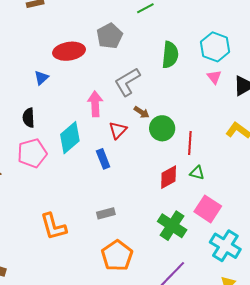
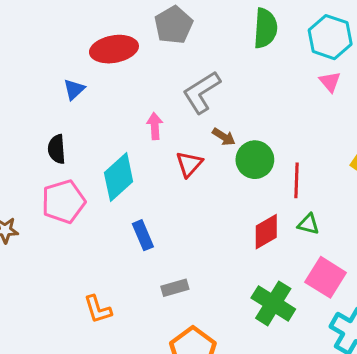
green semicircle: (170, 55) -> (265, 28), moved
pink arrow: (95, 104) -> (155, 126), size x0.7
blue rectangle: (103, 159) -> (143, 235), moved
orange L-shape: (53, 227) -> (98, 309), size x0.7

